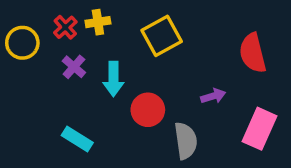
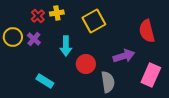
yellow circle: (22, 43) -> (13, 37), moved
purple cross: (74, 67) -> (34, 39), moved
purple arrow: (213, 96) -> (124, 56), size x1.5

